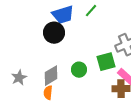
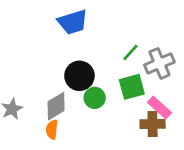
green line: (91, 11) -> (130, 52), moved
black circle: (54, 33) -> (79, 76), moved

